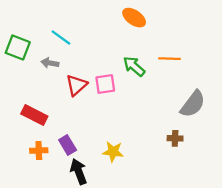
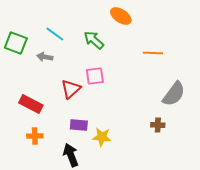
green arrow: (134, 66) -> (94, 40), moved
red triangle: (76, 85) -> (71, 89), moved
purple rectangle: (68, 145) -> (79, 125), moved, turned -54

